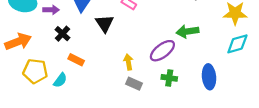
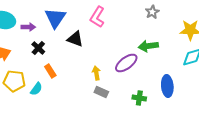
black triangle: (104, 23) -> (75, 39), turned -36
orange rectangle: (76, 60) -> (50, 71), turned 32
green cross: (169, 78) -> (139, 98), moved

